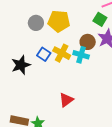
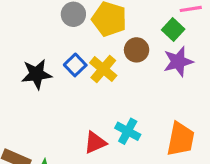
brown circle: (88, 42) -> (137, 50), moved
cyan cross: (81, 55) -> (128, 131), moved

